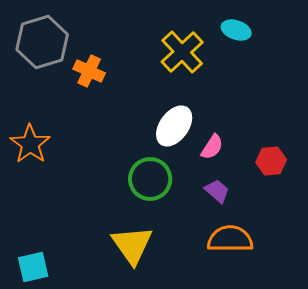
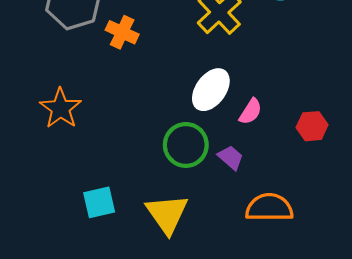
purple trapezoid: (217, 191) -> (231, 157), moved
cyan square: (33, 267) -> (99, 202), moved

